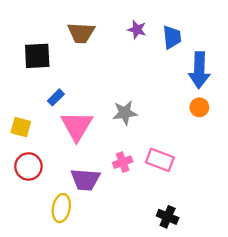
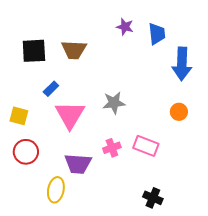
brown trapezoid: (81, 33) -> (74, 50), moved
orange circle: (199, 107) -> (179, 112), moved

